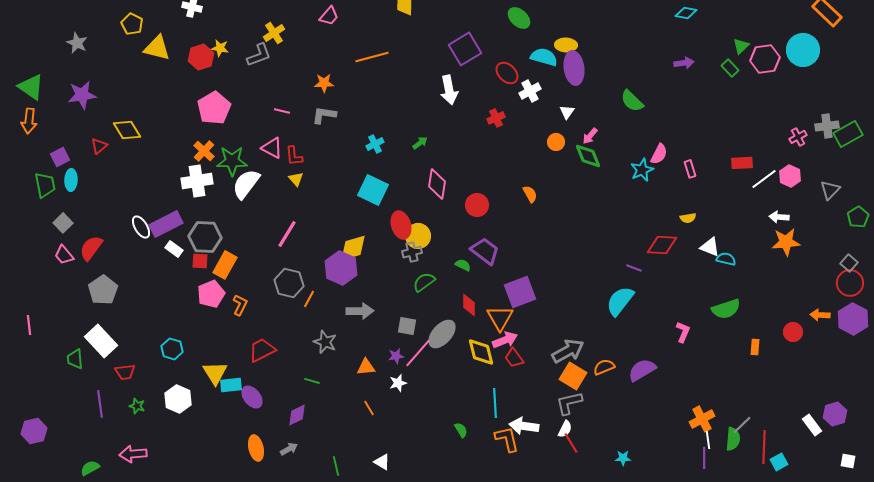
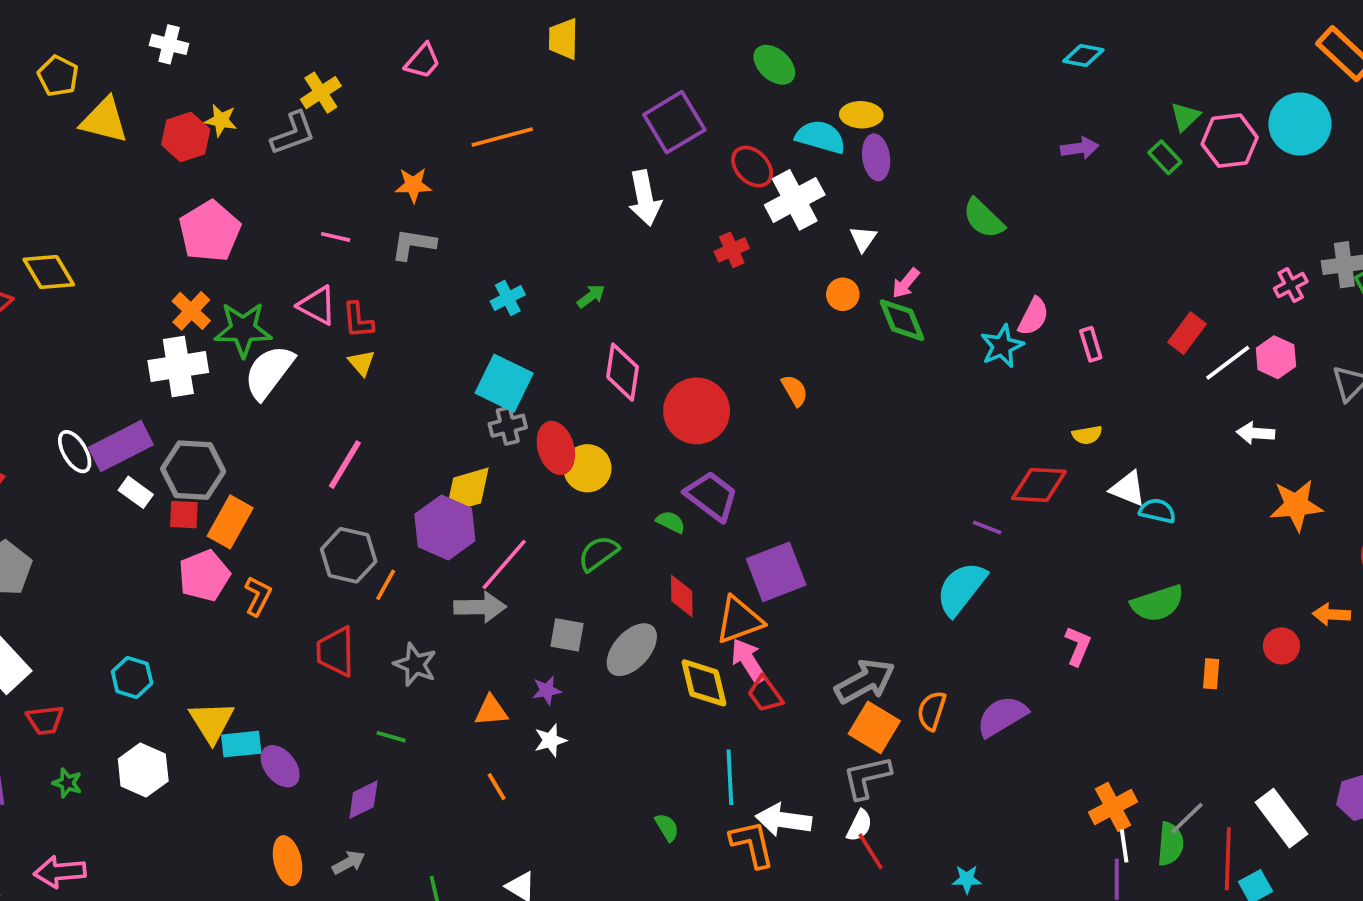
purple ellipse: (574, 68) -> (876, 157), size x0.7
white cross: (530, 91) -> (795, 200), size x1.4
red rectangle: (742, 163) -> (1187, 333), turned -50
red circle: (477, 205) -> (697, 411), size x1.5
orange star: (786, 242) -> (1296, 505), moved
gray cross: (412, 252) -> (508, 426), moved
orange triangle: (500, 318) -> (739, 620), turned 40
pink arrow: (505, 340) -> (748, 661), turned -100
red trapezoid: (262, 350) -> (336, 652), moved, turned -64
pink line: (418, 353) -> (504, 565), moved
orange semicircle: (604, 367) -> (932, 711), turned -50
white rectangle: (812, 425) -> (1281, 818), moved, size x1.4

